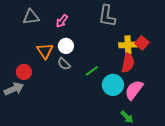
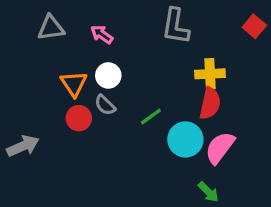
pink arrow: (62, 21) -> (102, 34), turned 88
red square: (142, 43) -> (254, 26), moved
red circle: (24, 72) -> (79, 118), moved

